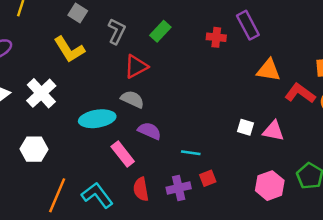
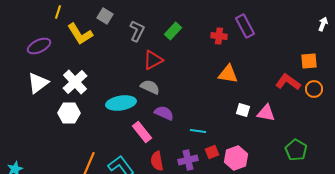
yellow L-shape: (69, 49) -> (80, 34), moved
orange triangle: (269, 70) -> (228, 74), moved
white hexagon: (34, 149) -> (69, 113), moved
pink hexagon: (270, 186) -> (236, 158), moved

